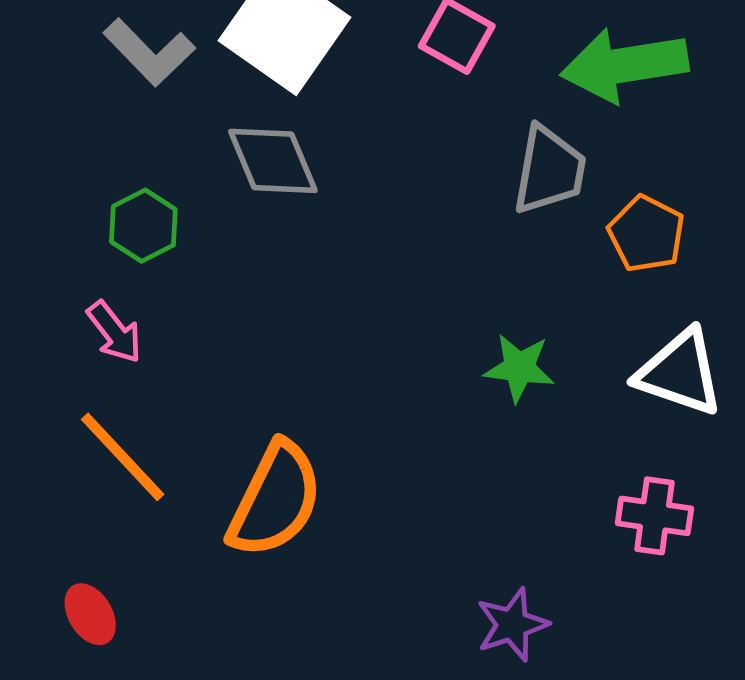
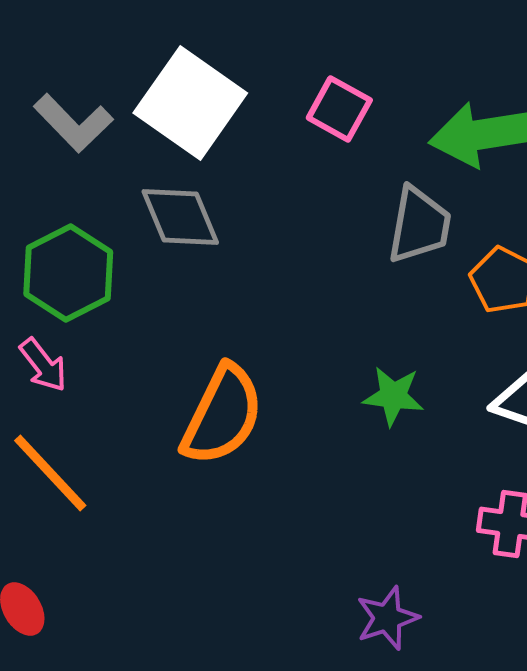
green hexagon: (143, 226) -> (68, 273), size x1.5
orange semicircle: (275, 500) -> (222, 415), moved

